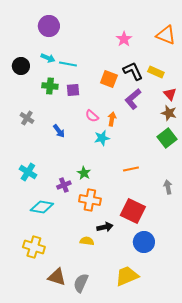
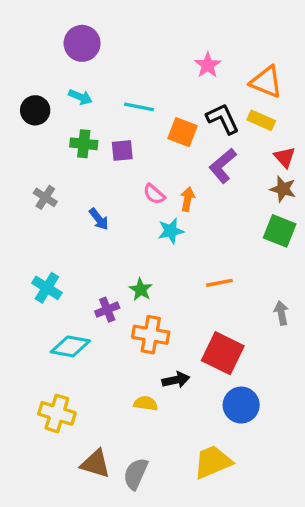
orange triangle: (166, 35) -> (266, 82), moved
cyan line: (68, 64) -> (139, 107), moved
green square: (167, 138) -> (280, 231), turned -30

